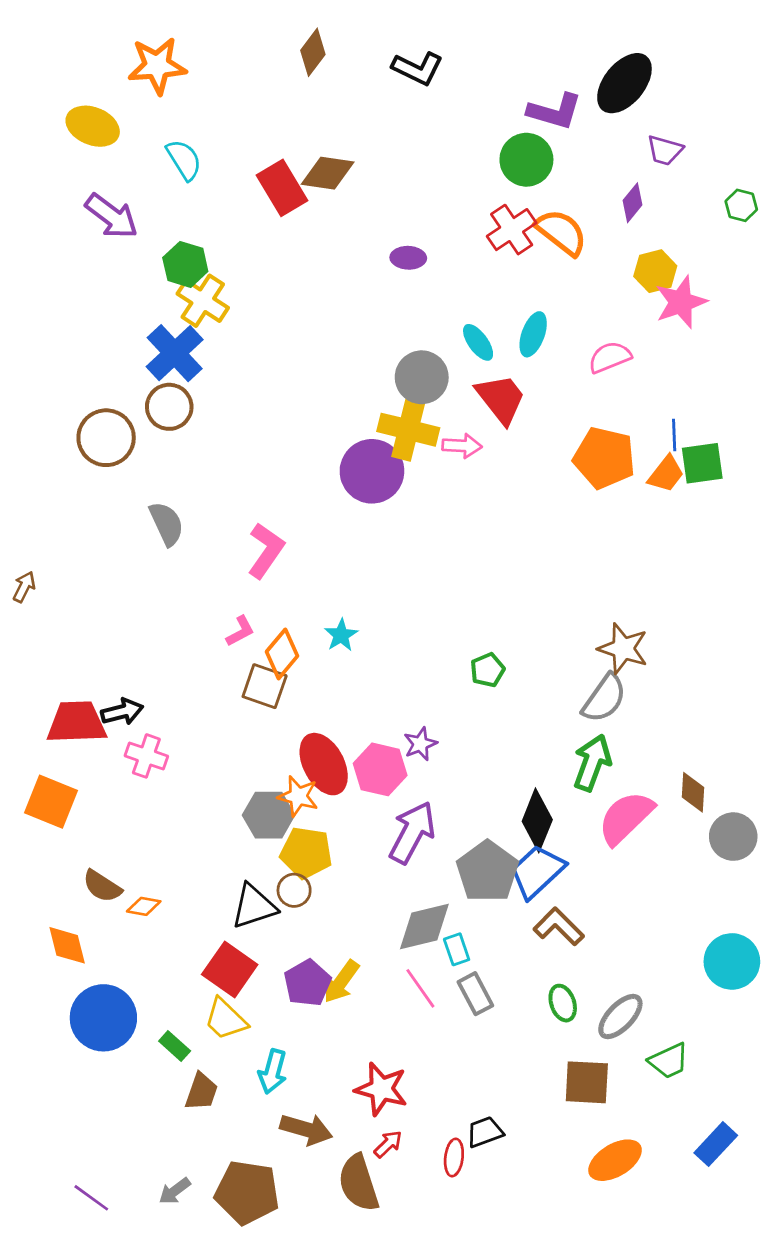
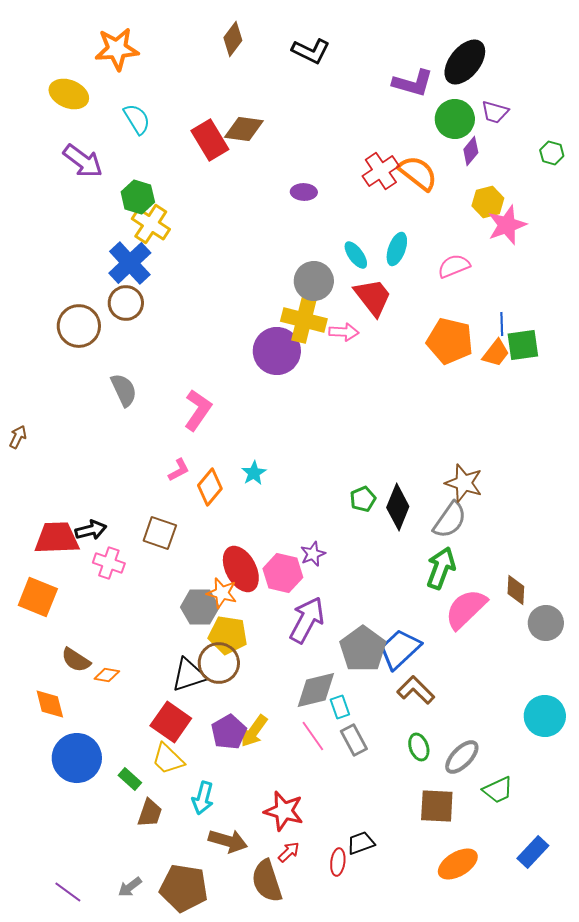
green circle: (526, 160) -> (455, 119), moved
brown square: (265, 686) -> (160, 533), moved
black diamond: (537, 820) -> (398, 507), moved
brown circle: (294, 890) -> (219, 663), size x1.6

